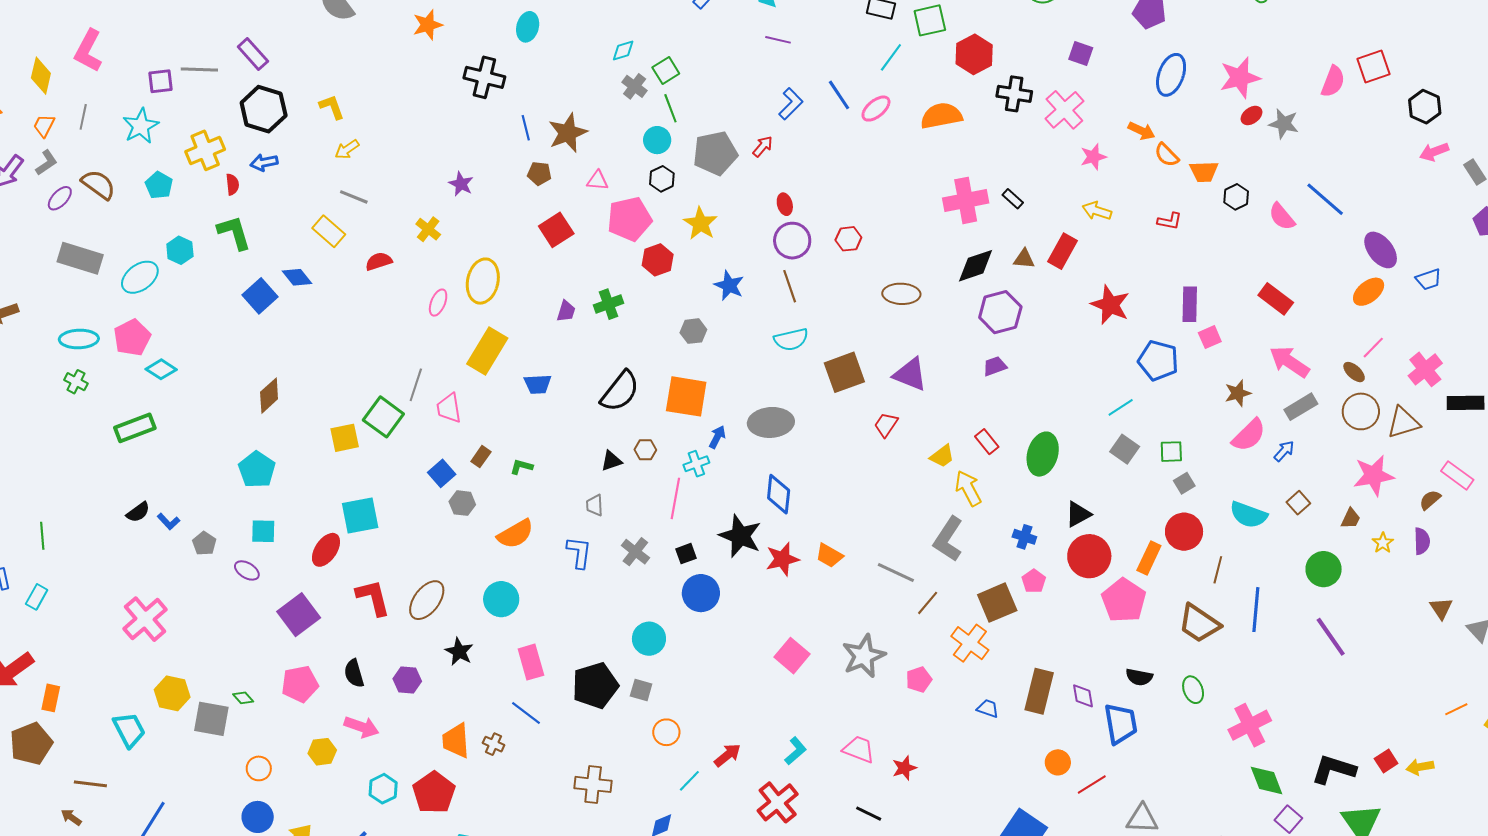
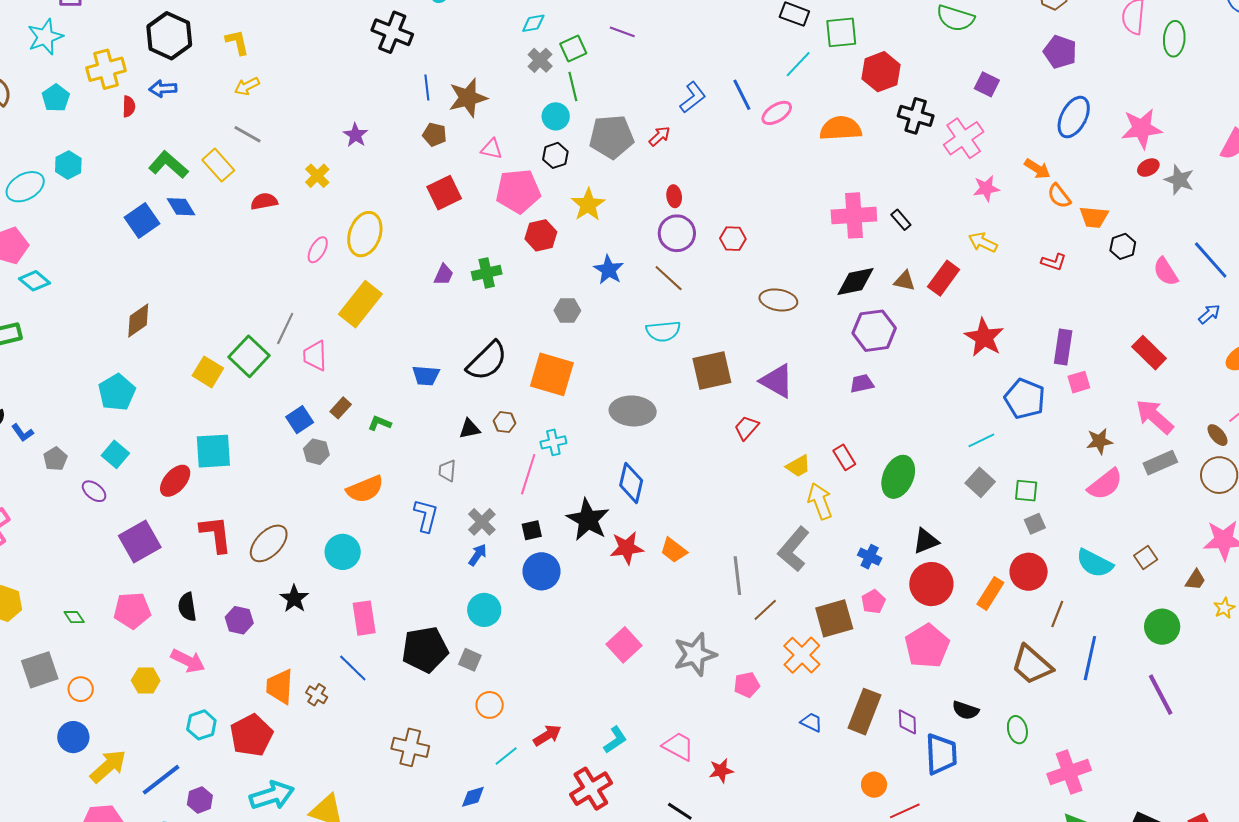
purple line: (778, 40) -> (622, 32), moved
green L-shape: (234, 233) -> (168, 165), moved, turned -39
brown line: (790, 286) -> (669, 278), turned -36
blue trapezoid: (538, 384) -> (426, 376), moved
blue arrow: (717, 437) -> (478, 555), moved
yellow square: (345, 438) -> (208, 372), turned 36
blue arrow: (1284, 451) -> (1209, 314), moved
cyan square: (263, 531) -> (115, 454), turned 32
gray line: (896, 573) -> (737, 576), turned 51
pink pentagon: (1124, 600) -> (927, 646), moved
gray square: (211, 719) -> (40, 670), moved, turned -36

